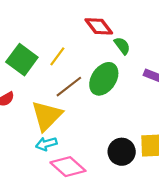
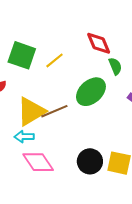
green square: (22, 60) -> (22, 55), turned -32
brown line: (69, 87) -> (54, 111), moved

